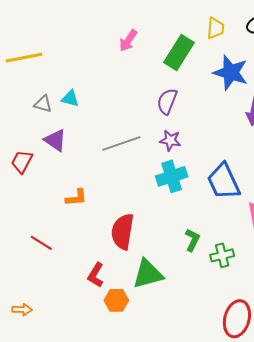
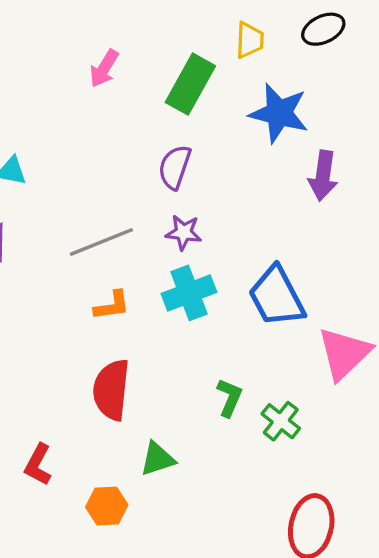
orange L-shape: (76, 198) -> (112, 306), moved
green cross: (222, 255) -> (281, 421), turned -35
green triangle: (148, 274) -> (157, 459), size x0.7
red L-shape: (96, 275) -> (38, 465), moved

